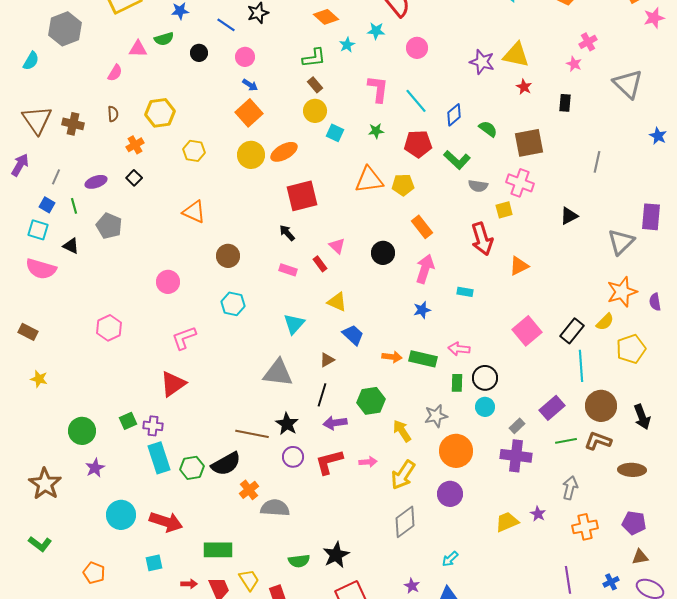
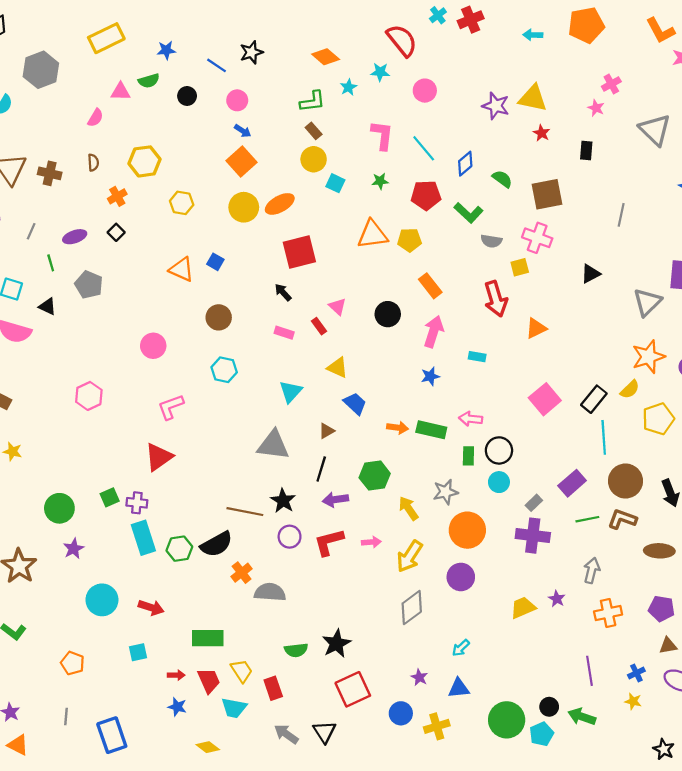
blue square: (47, 205) -> (215, 262), moved
red arrow: (166, 522) -> (151, 608), size x0.7

